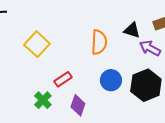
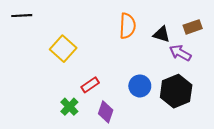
orange semicircle: (99, 42) -> (127, 26), moved

